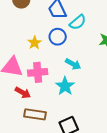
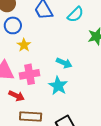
cyan semicircle: (78, 22) -> (75, 14), moved
blue circle: (58, 37) -> (13, 25), moved

